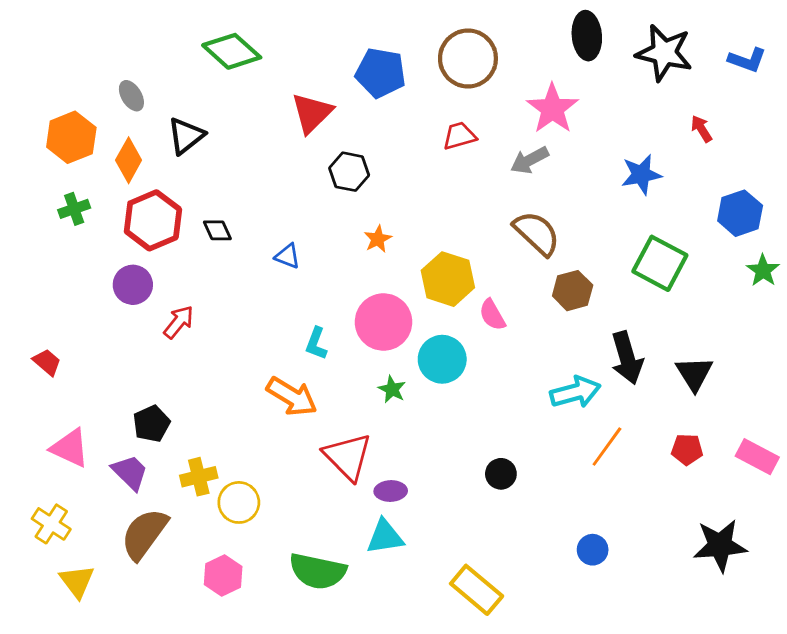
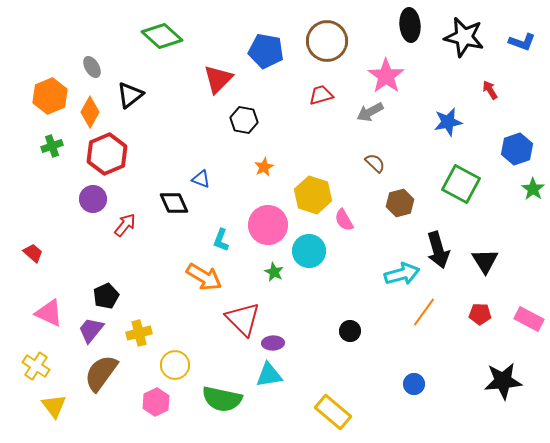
black diamond: (217, 230) -> (174, 203), moved, size x1.4
brown semicircle: (537, 233) -> (375, 163), size x0.6
purple trapezoid: (130, 472) -> (91, 330), turned -96
yellow circle: (239, 502) -> (175, 365), moved

